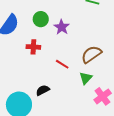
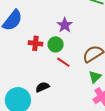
green circle: (41, 19) -> (56, 44), moved
green triangle: (86, 78) -> (95, 77), moved

